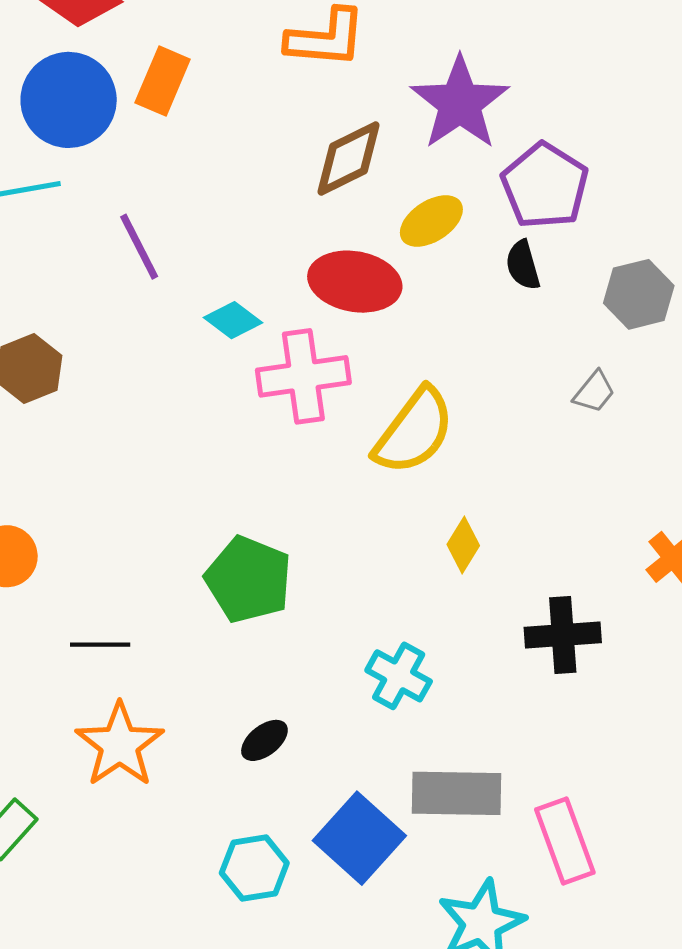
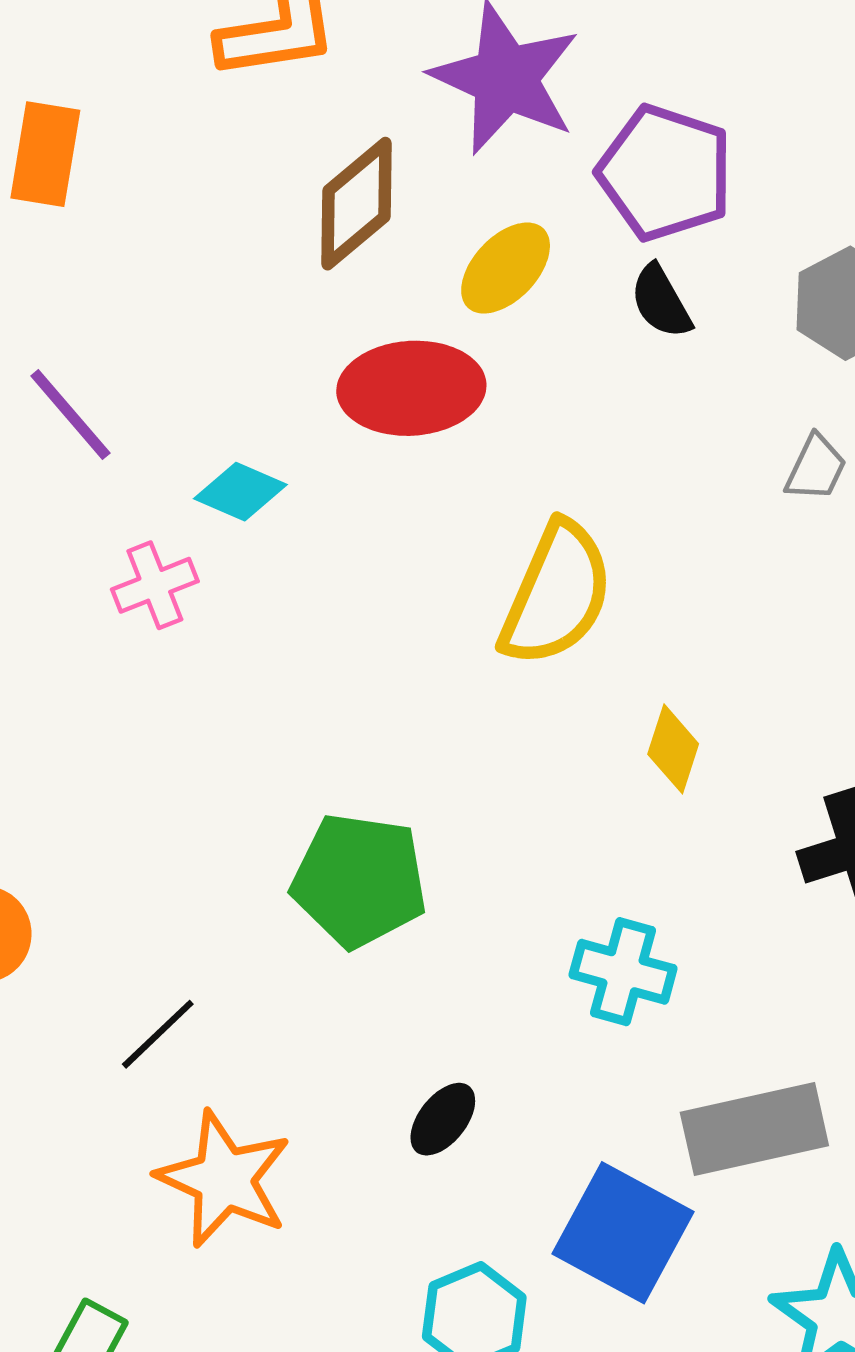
pink cross: (303, 376) -> (155, 585), moved, size x0.6
black line: (100, 645) -> (158, 1034), turned -30

